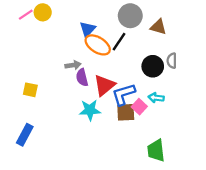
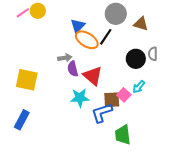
red triangle: (104, 85) -> (93, 76), turned -40
yellow square: (30, 90) -> (27, 80), size x1.6
blue L-shape: (124, 94) -> (102, 113), moved
cyan arrow: (156, 98) -> (139, 87), turned -56
green trapezoid: (156, 150) -> (123, 135), moved

